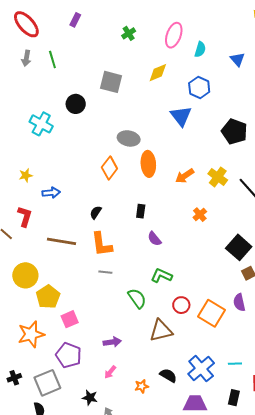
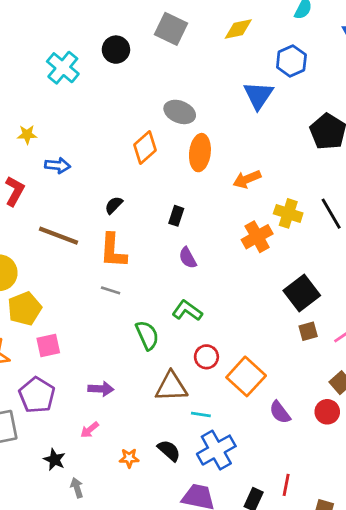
yellow cross: (218, 177) -> (288, 213), moved, turned -30
orange cross: (200, 215) -> (257, 237), size x1.5
purple semicircle: (239, 302) -> (280, 412), moved, turned -36
cyan line: (235, 364) -> (201, 415), moved

